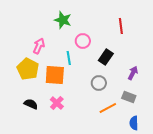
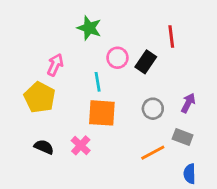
black rectangle: (106, 57) -> (146, 62), moved
orange square: (55, 75) -> (102, 113), moved
gray circle: (99, 83) -> (153, 109), moved

